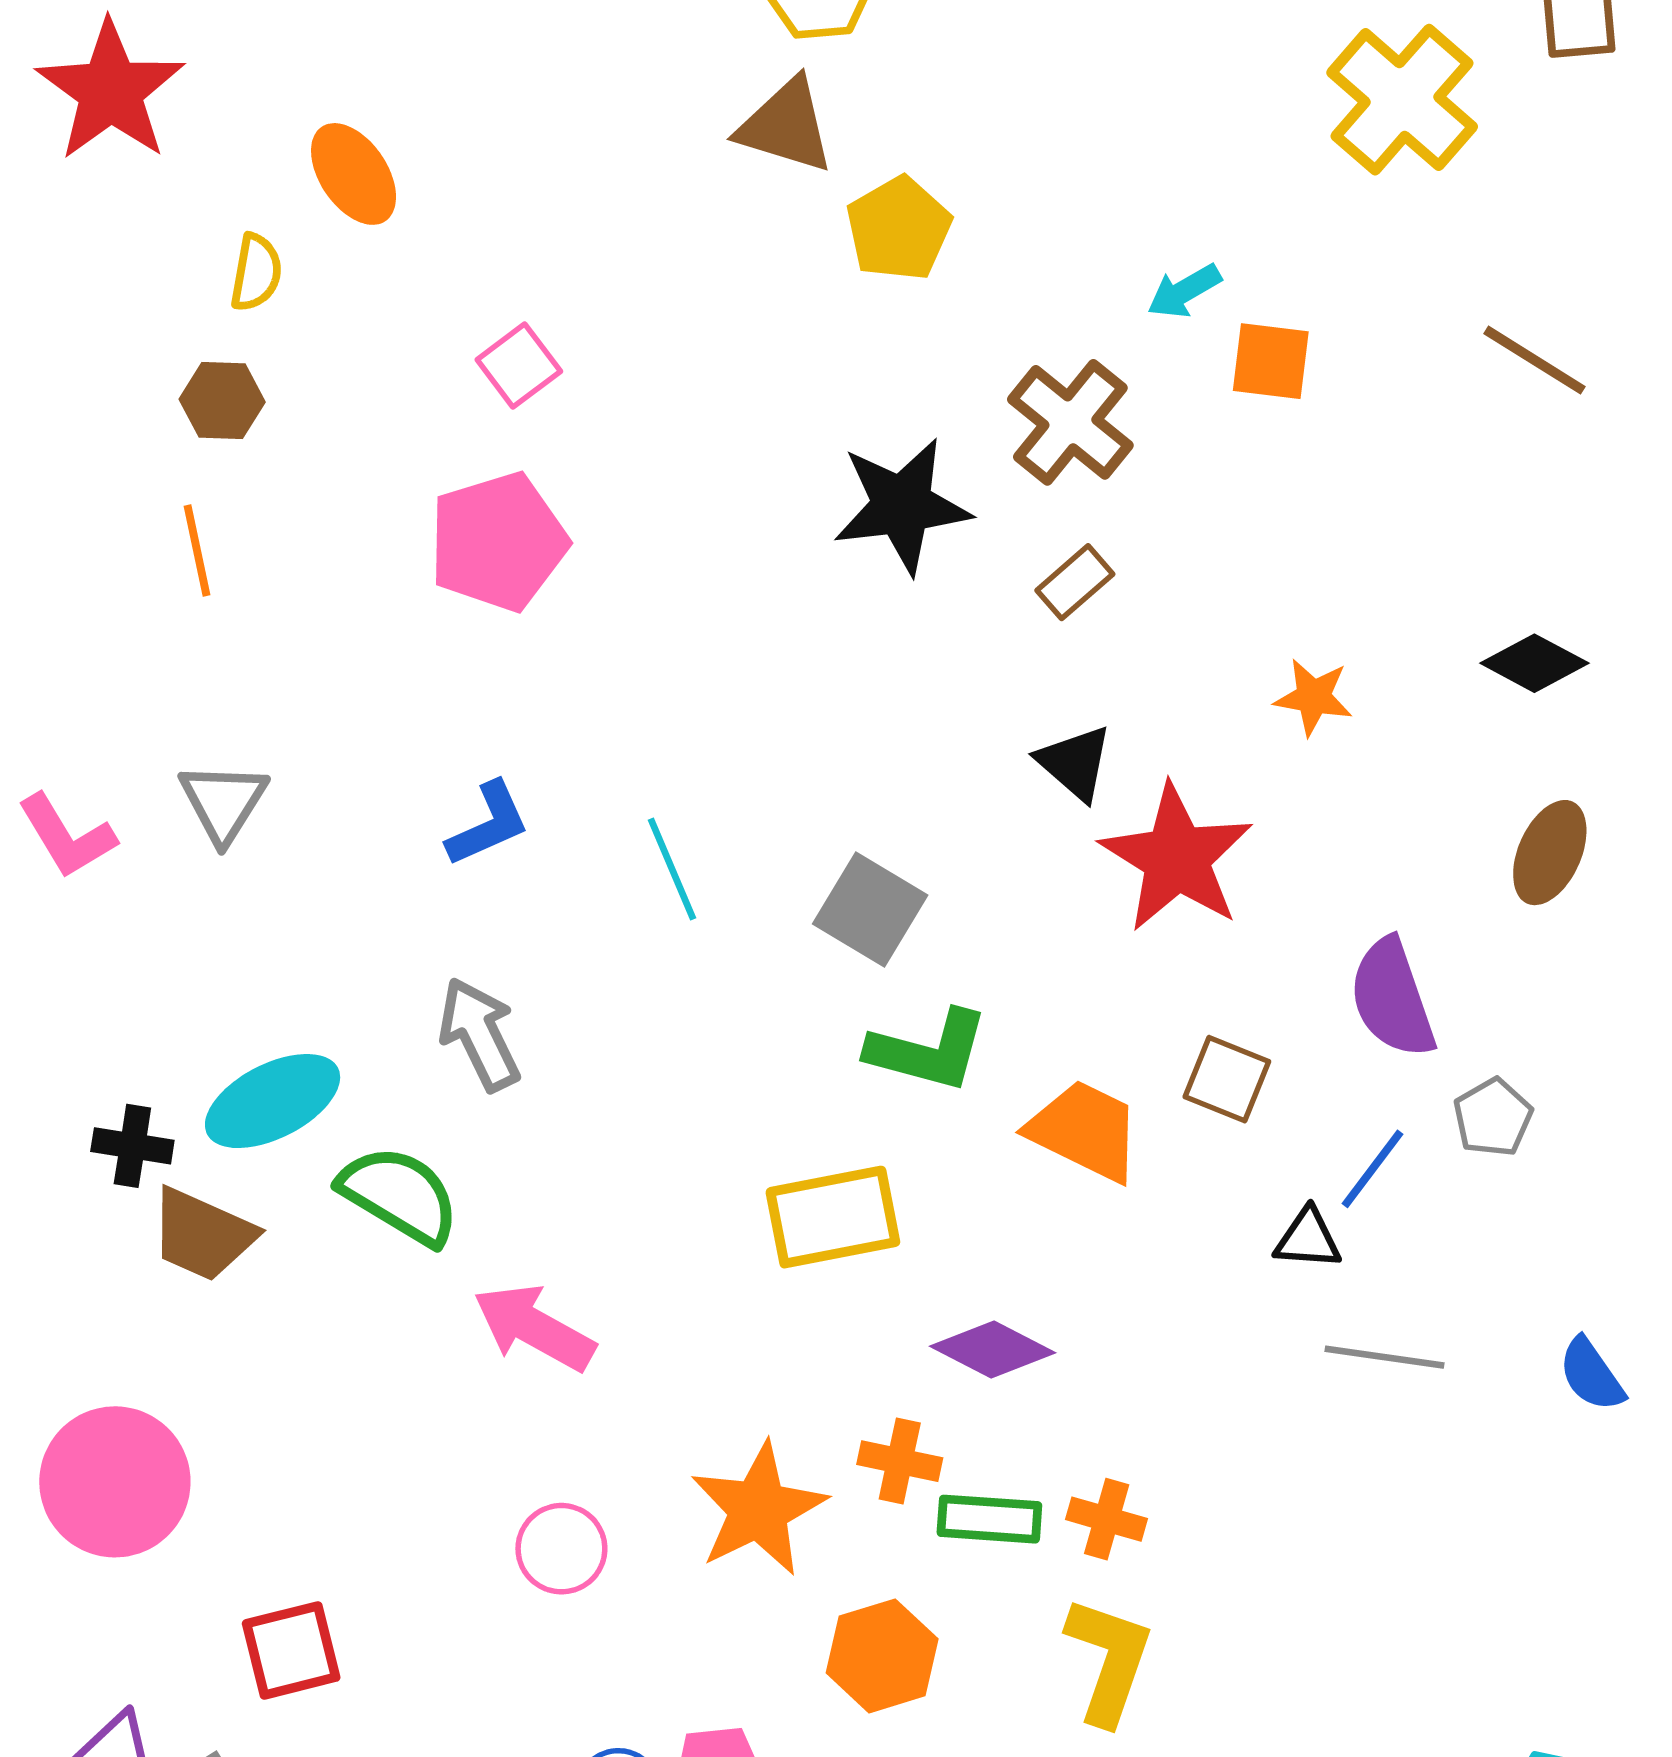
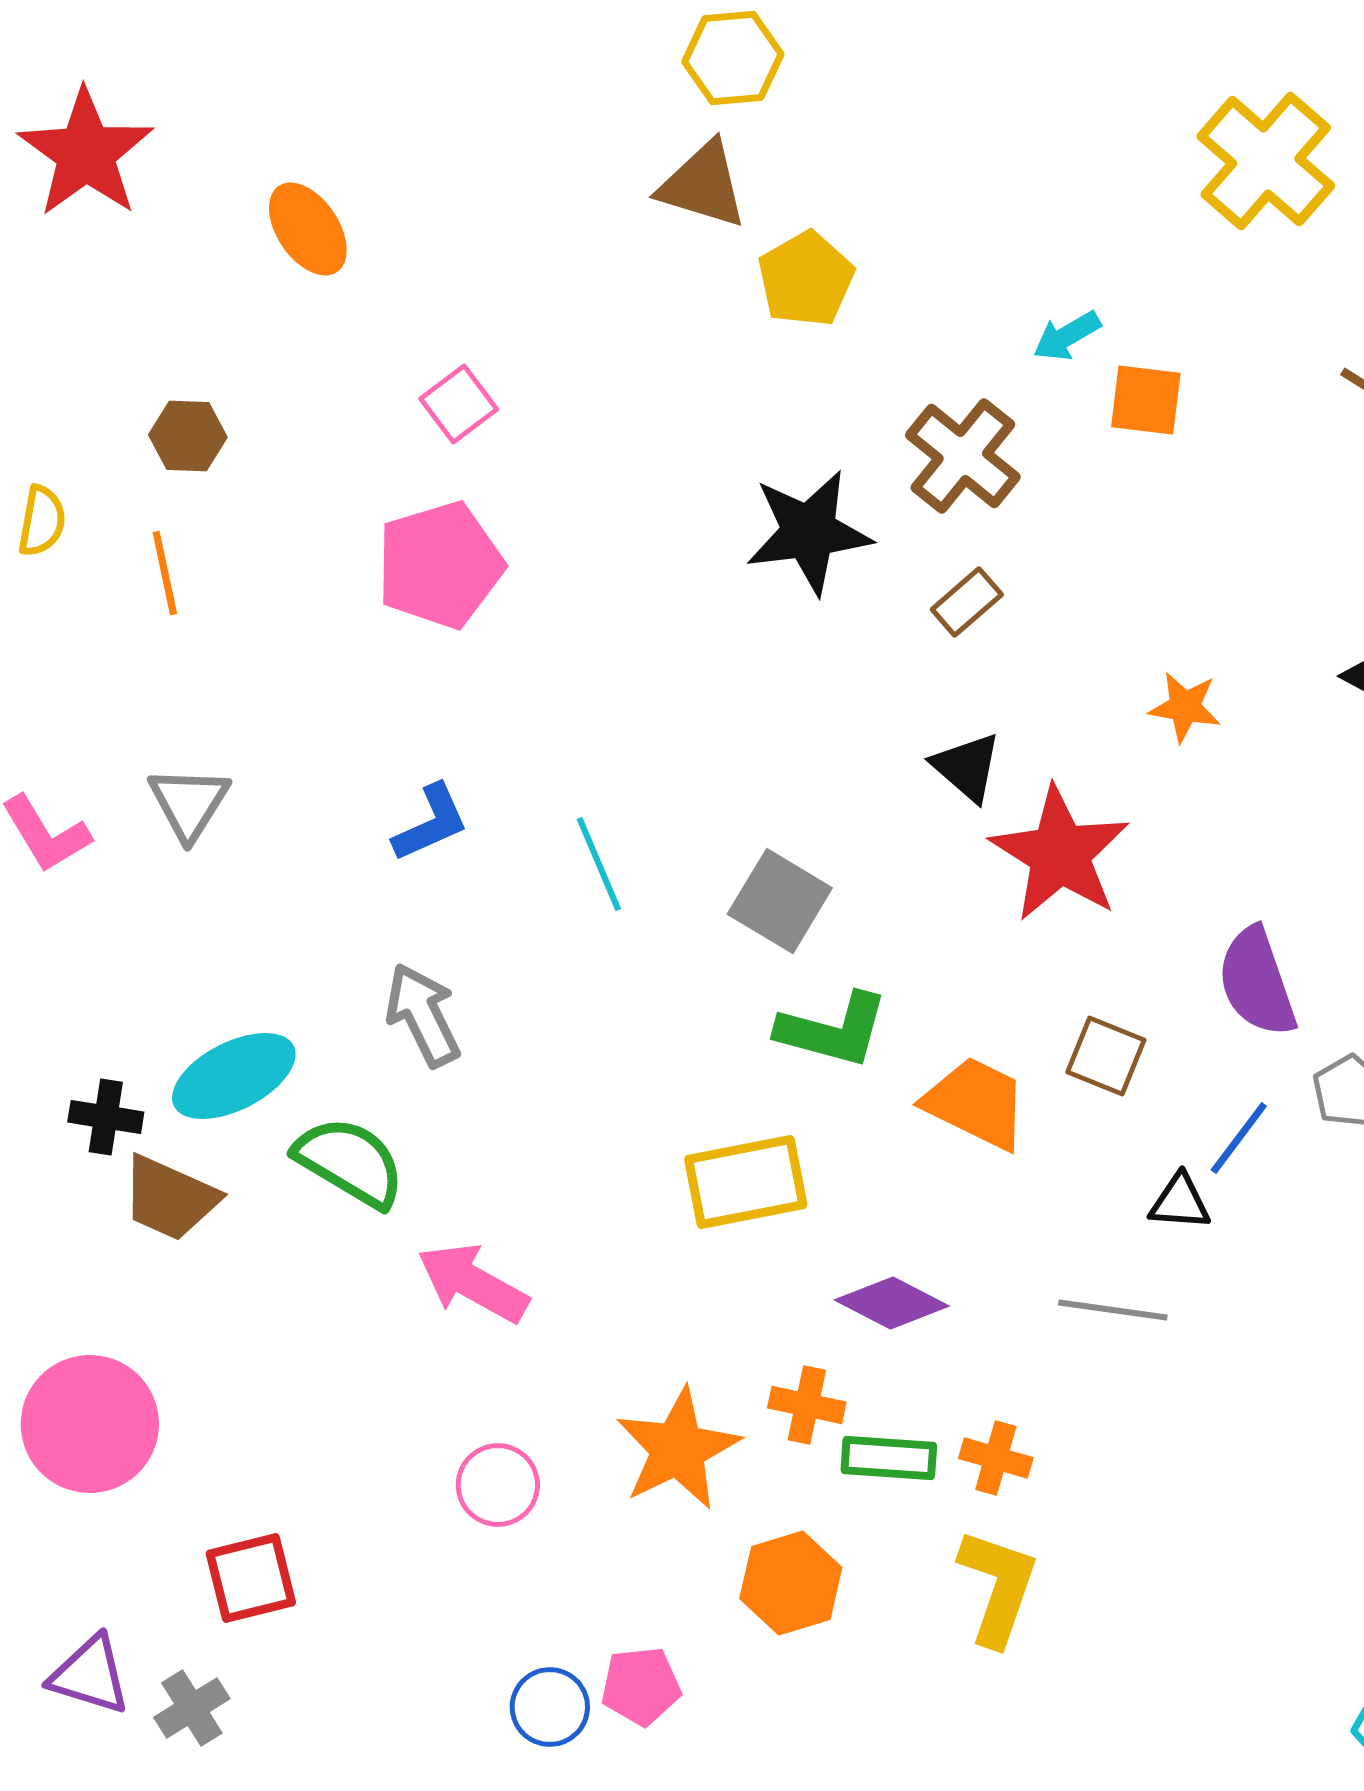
yellow semicircle: (256, 272) -> (42, 521), moved
gray line: (1385, 1357) -> (1113, 1310), moved

